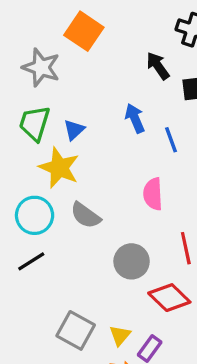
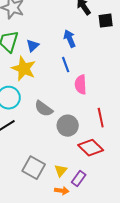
blue line: (171, 140) -> (66, 65), moved
gray semicircle: (85, 215) -> (44, 109), moved

